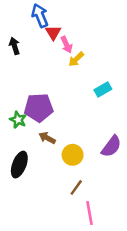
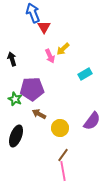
pink arrow: (67, 45) -> (50, 56), moved
black arrow: (14, 46) -> (12, 59), moved
pink line: (90, 213) -> (63, 171), moved

